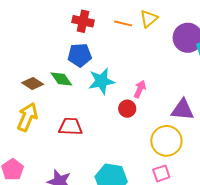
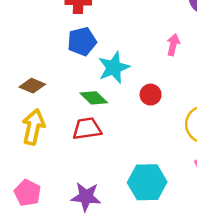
green diamond: (61, 79) -> (94, 98), moved
pink arrow: (140, 89) -> (173, 45), moved

